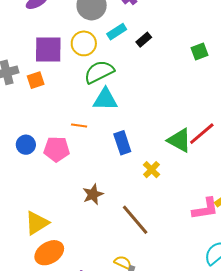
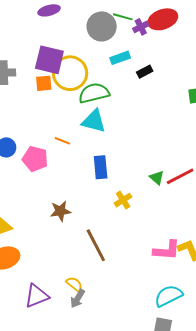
yellow circle: (84, 43) -> (70, 73), moved, size x1.4
orange square: (36, 80) -> (44, 83), moved
green triangle: (179, 140) -> (157, 178), size x0.6

